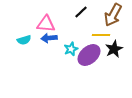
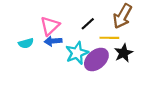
black line: (81, 12) -> (88, 24), moved
pink triangle: (46, 24) -> (50, 26), turned -48
cyan star: (71, 49) -> (77, 53), size x1.5

